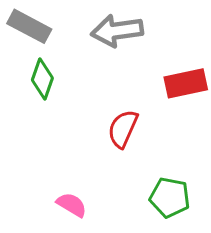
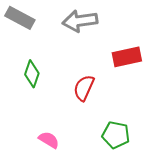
green diamond: (42, 79) -> (32, 74), moved

